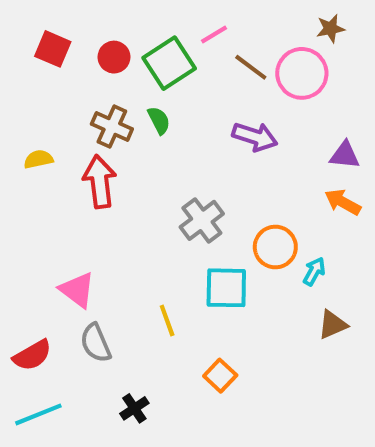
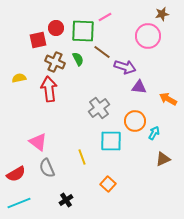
red square: (53, 49) -> (38, 40), moved, turned -36
green square: (169, 63) -> (83, 31), turned 35
brown line: (251, 67) -> (102, 52), moved
purple triangle: (345, 155) -> (139, 87), moved

